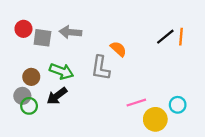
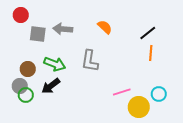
red circle: (23, 29) -> (21, 15), moved
orange line: (181, 37) -> (151, 53), moved
orange semicircle: (118, 49) -> (105, 27), moved

